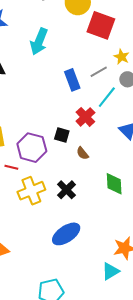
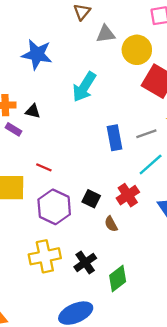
red cross: (85, 117) -> (128, 195), moved
red line: (11, 167) -> (44, 167), moved
green diamond: (114, 184) -> (118, 278), moved, turned 45

